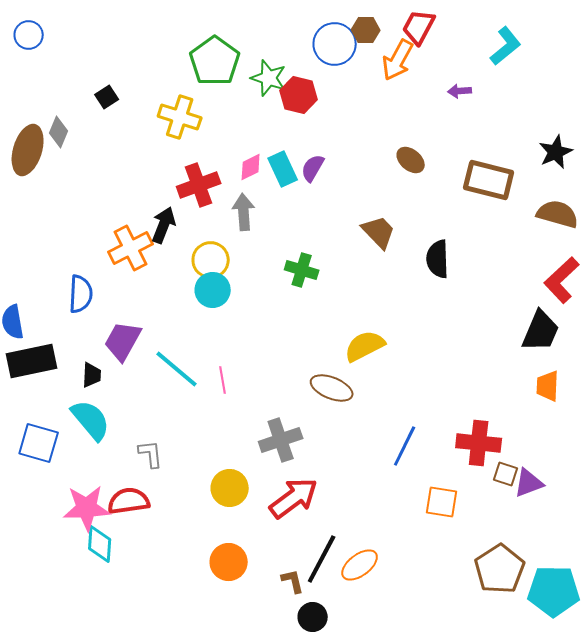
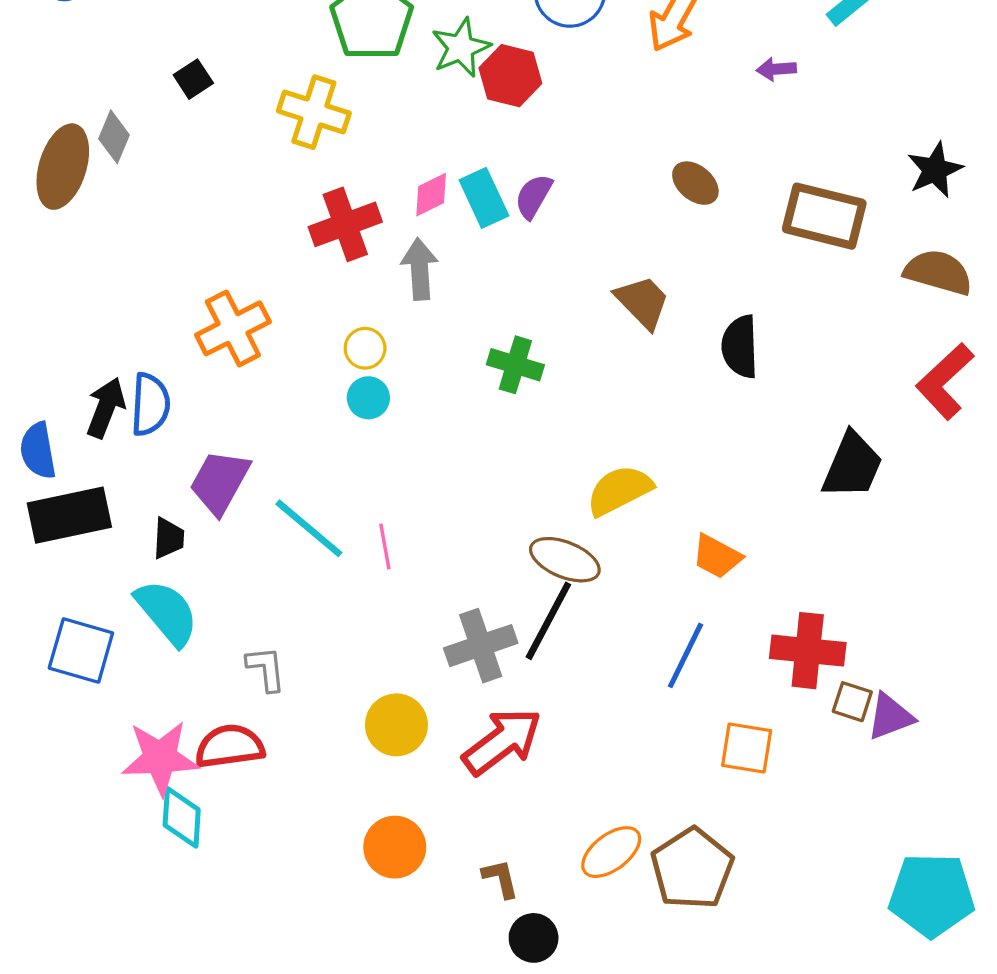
green star: (269, 78) -> (461, 48), turned 30
black arrow: (164, 225) -> (106, 408), moved
yellow circle: (211, 260) -> (365, 348), size x0.7
cyan circle: (213, 290) -> (368, 398), size x0.7
black trapezoid: (541, 331) -> (852, 466), moved
orange trapezoid: (548, 386) -> (717, 556), moved, turned -64
black line: (322, 559) -> (548, 621), moved
brown pentagon: (500, 569) -> (692, 869), moved

